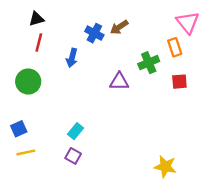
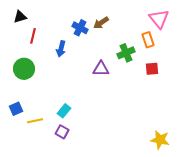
black triangle: (36, 19) -> (20, 17), moved
yellow line: (26, 152) -> (35, 121), moved
yellow star: (165, 167) -> (160, 140), moved

